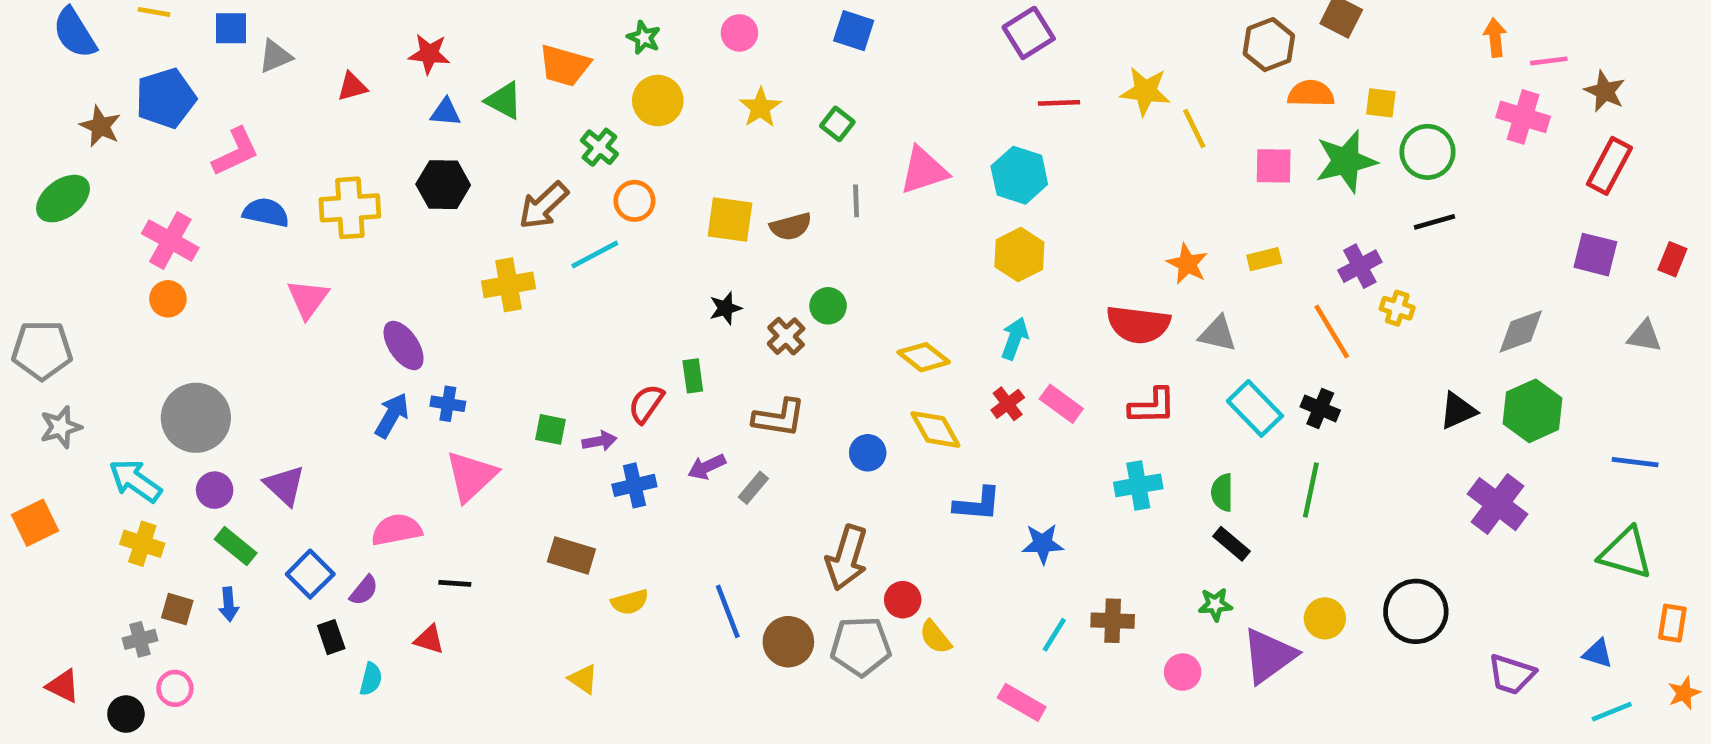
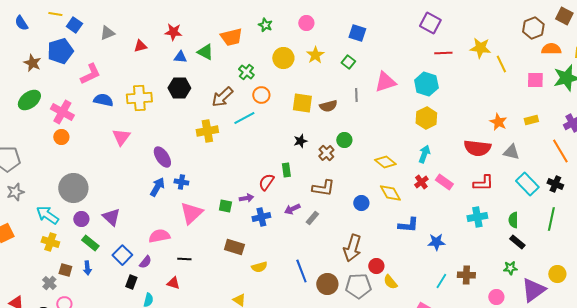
blue square: (231, 28) -> (74, 25), moved, turned 35
blue square: (854, 31) -> (357, 33), moved
blue semicircle: (75, 33) -> (21, 23), size x0.7
purple square: (1029, 33) -> (430, 23), turned -30
orange trapezoid: (564, 66) -> (231, 37), turned -30
yellow circle: (658, 101) -> (283, 58), moved
green ellipse: (63, 199) -> (29, 100), moved
green square: (550, 429) -> (225, 206), moved
black rectangle: (331, 637) -> (131, 282), turned 40
gray cross: (140, 639) -> (49, 283), turned -32

